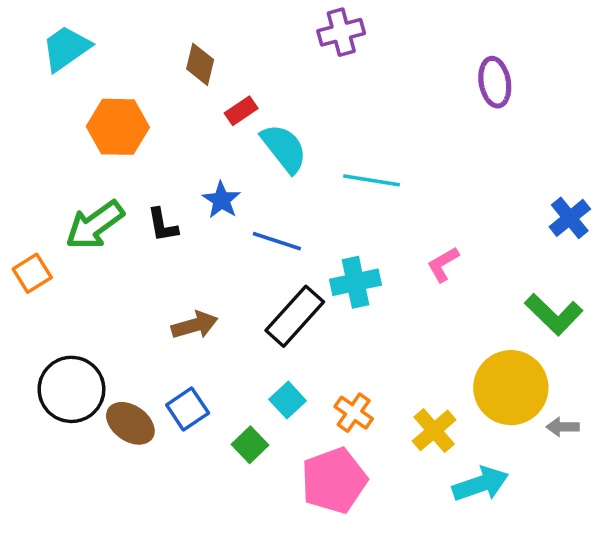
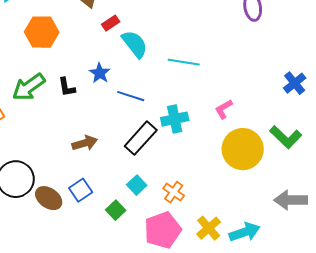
yellow circle: (511, 388) -> (243, 149), moved
gray arrow: (563, 427) -> (291, 200), size x1.8
yellow cross: (434, 430) -> (209, 228), moved

